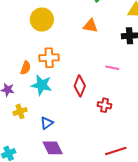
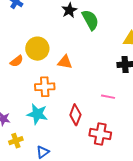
orange triangle: (90, 26) -> (65, 62), moved
orange semicircle: (26, 68) -> (17, 61), moved, turned 32
red cross: (104, 105) -> (100, 134), size x1.5

